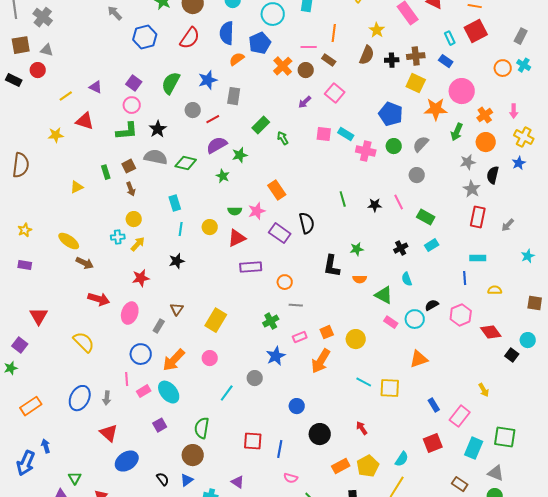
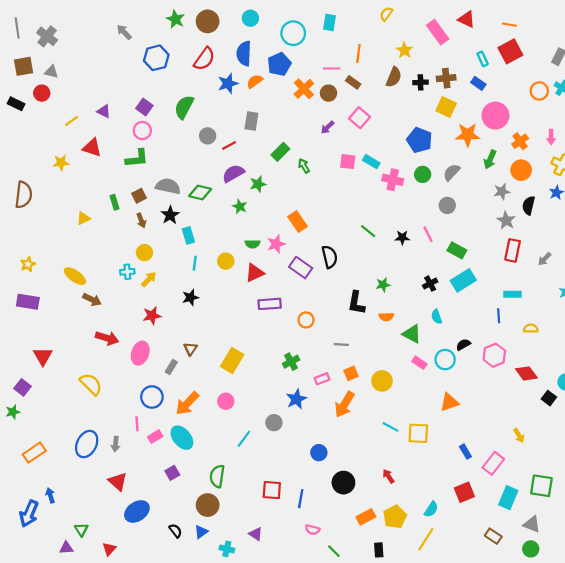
blue star: (208, 80) -> (228, 83), moved
black star: (158, 129) -> (170, 215), moved
green line: (343, 199) -> (368, 231), turned -35
cyan rectangle: (432, 245) -> (463, 280), size x1.6
purple rectangle: (25, 265) -> (28, 302), size x1.5
gray line: (296, 305) -> (341, 345), moved

